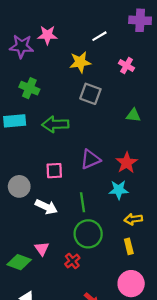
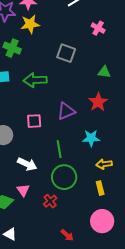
yellow star: (80, 62) -> (30, 24), moved
red star: (127, 163) -> (98, 102), moved
white arrow: (46, 207) -> (27, 164), moved

